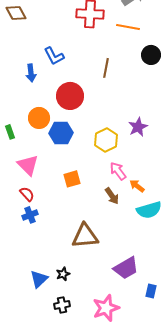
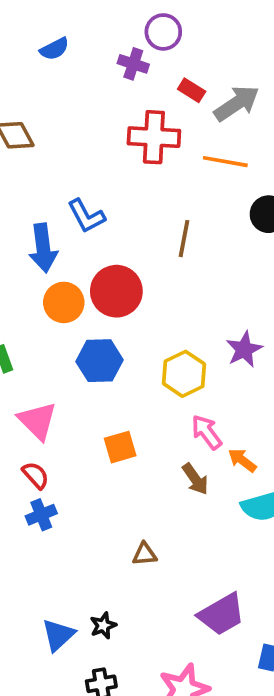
blue arrow: (31, 73) -> (43, 248), size x1.4
orange circle: (39, 118) -> (64, 302), moved
brown triangle: (85, 236) -> (145, 554), size x0.5

